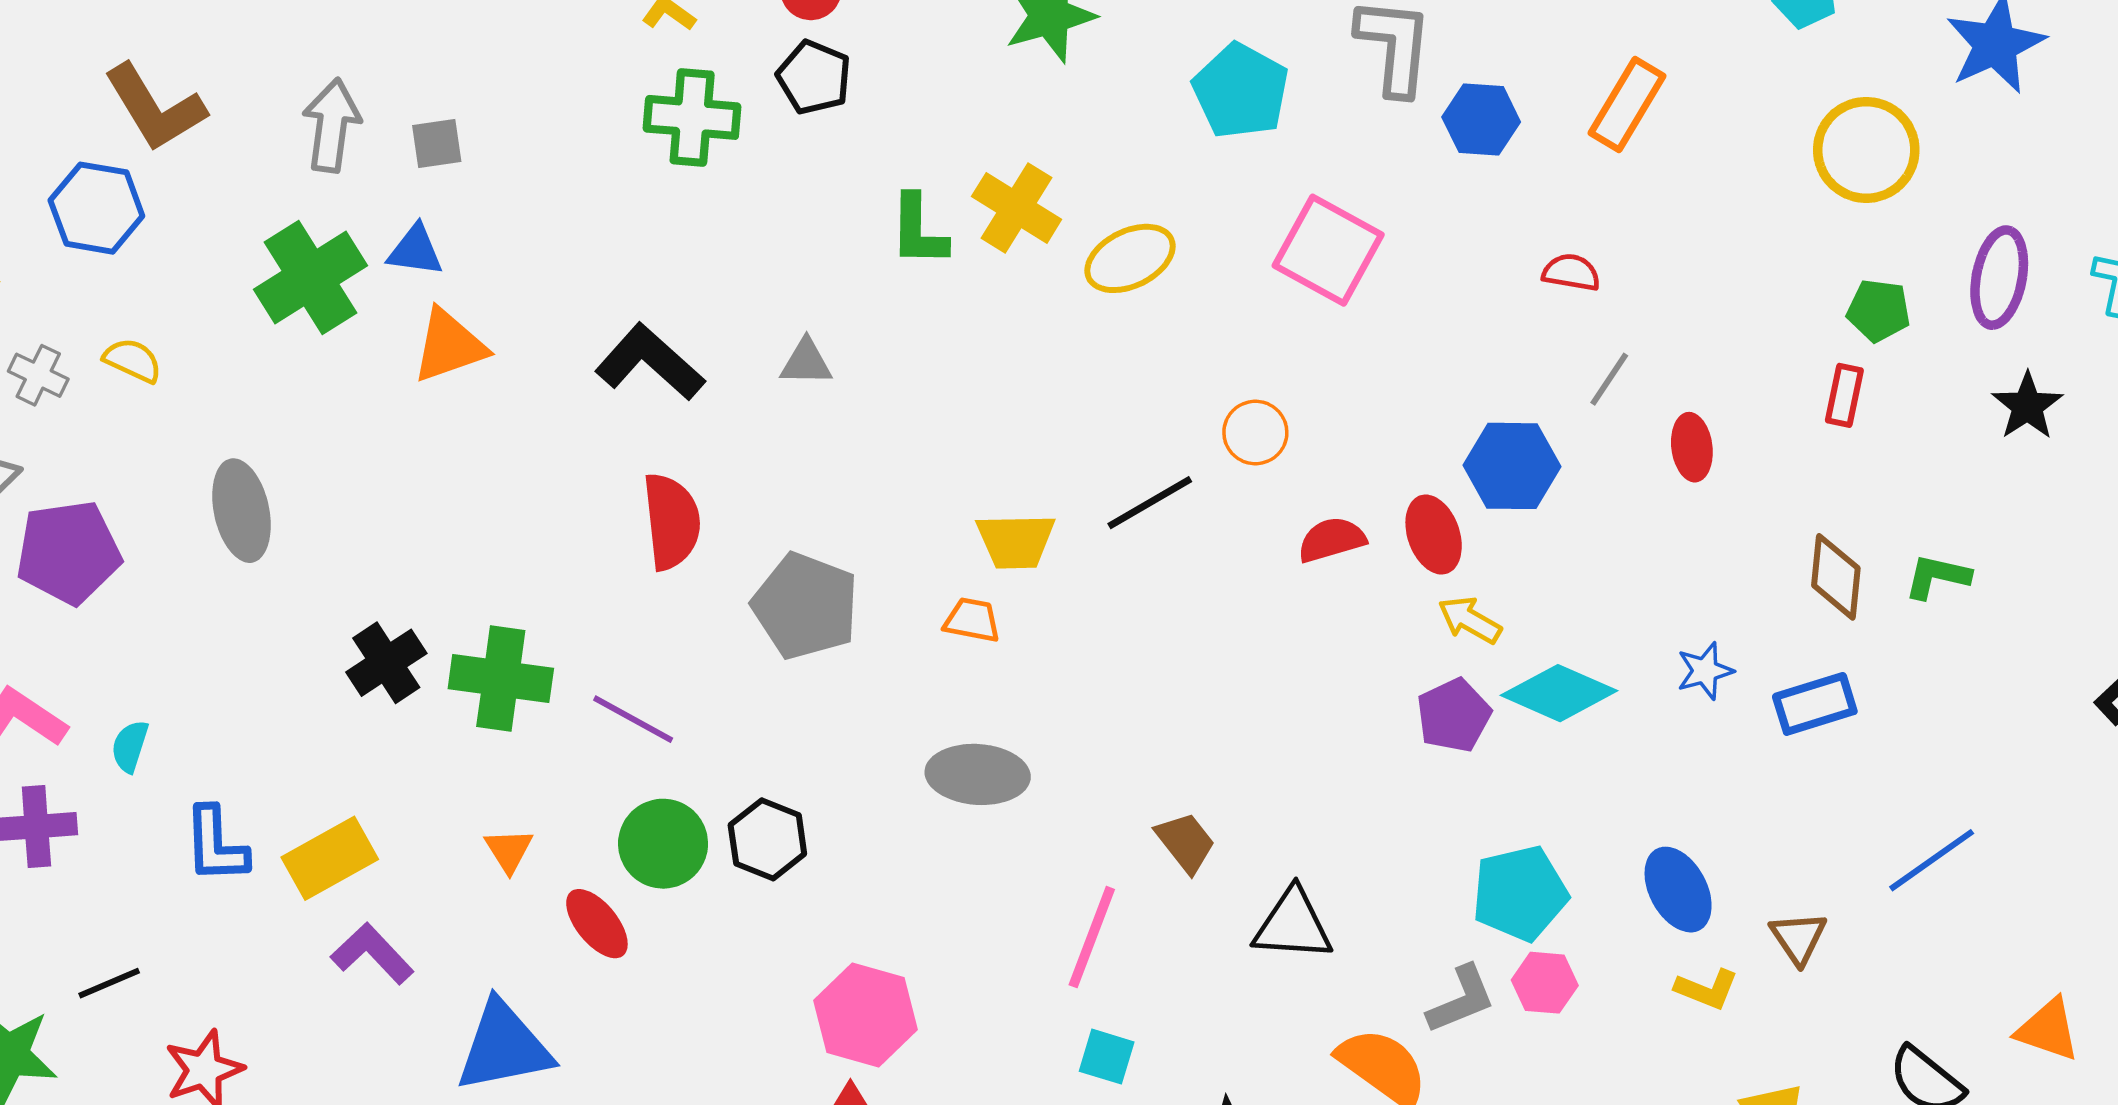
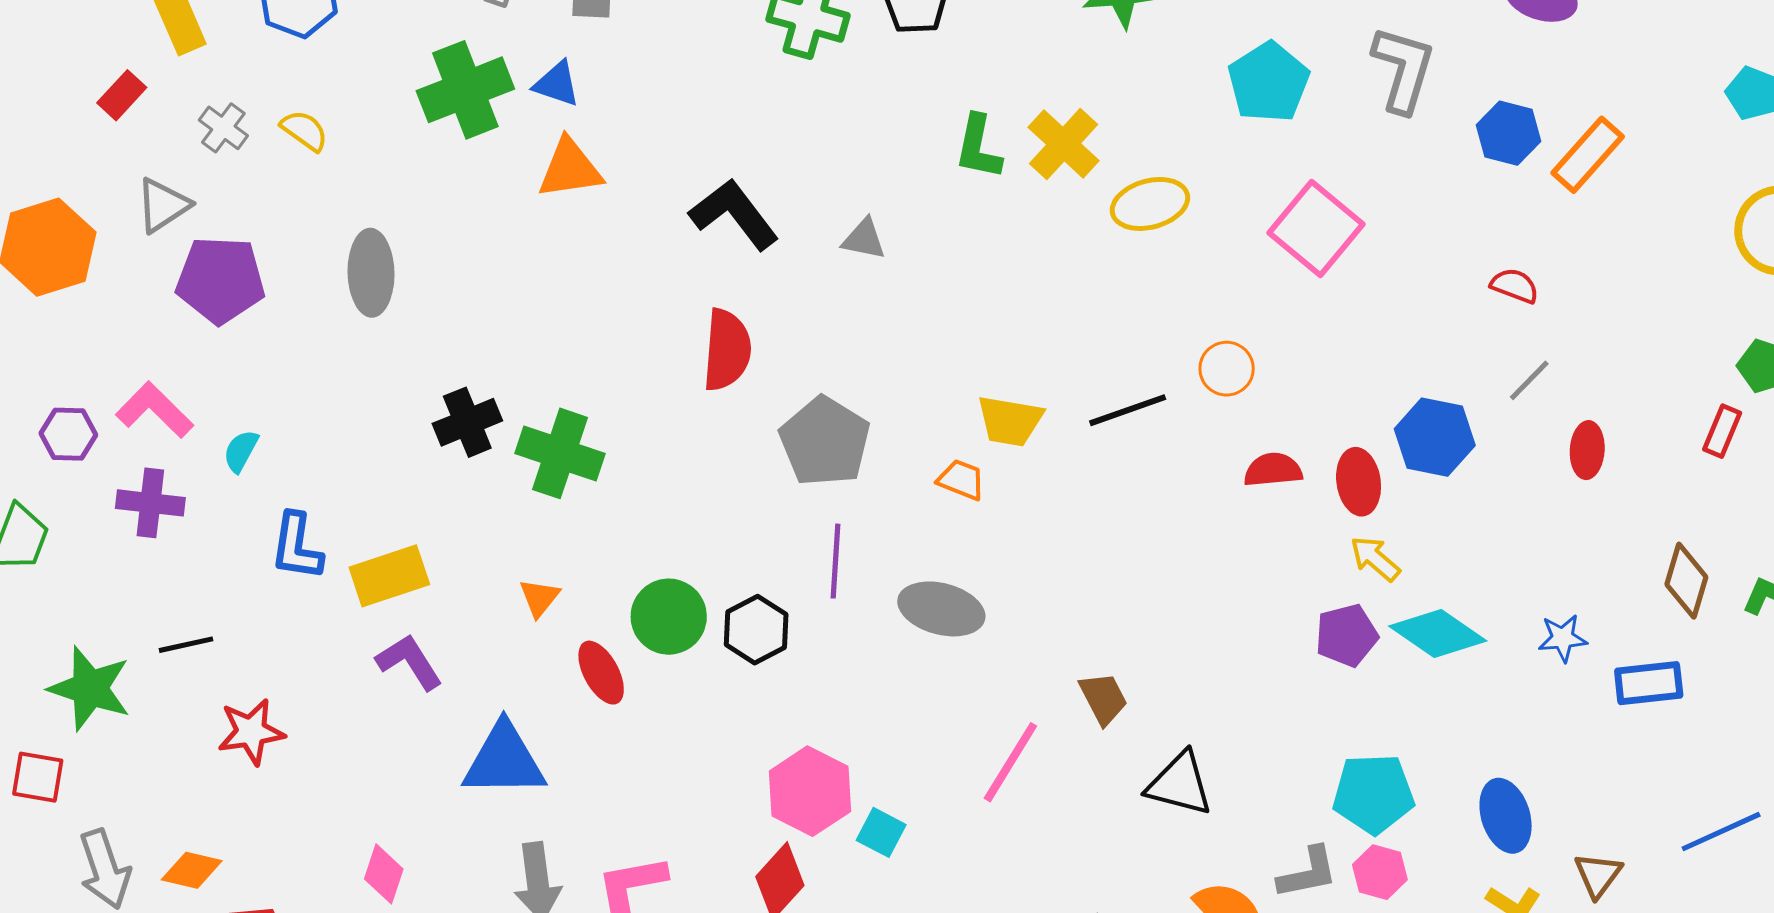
blue hexagon: (1481, 120) -> (1509, 133), moved
purple line: (633, 719) -> (835, 561), moved, turned 54
cyan square: (1107, 1057) -> (881, 832), moved

